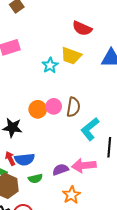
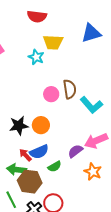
red semicircle: (82, 28) -> (37, 16), moved
orange circle: (38, 109) -> (41, 125), moved
cyan L-shape: (90, 129) -> (91, 105), turned -75

